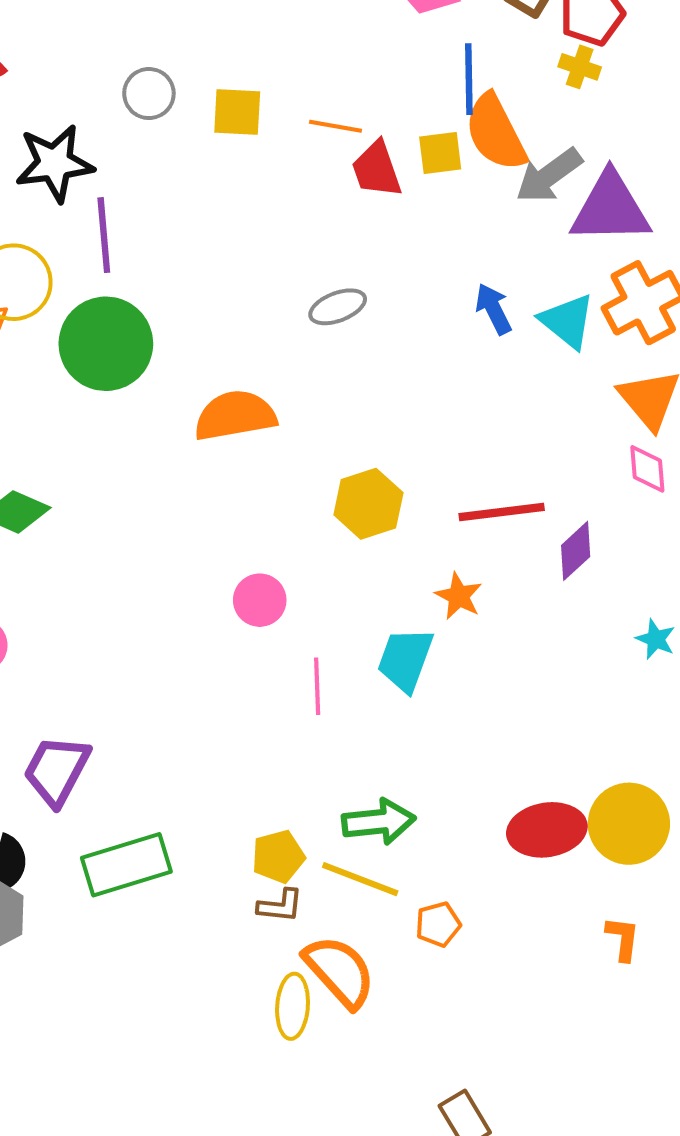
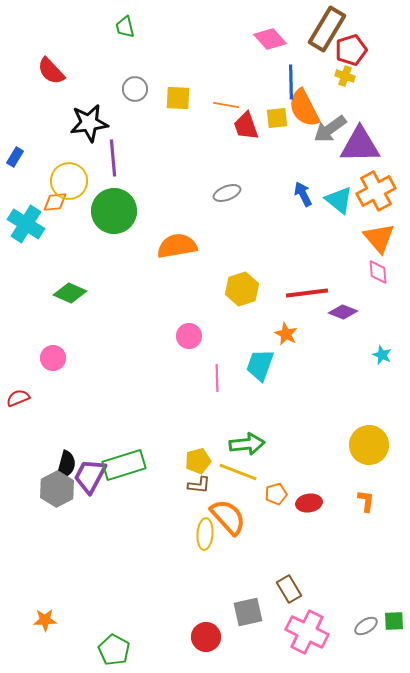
purple diamond: (576, 551) -> (343, 312), turned 64
purple trapezoid: (57, 770) -> (90, 476), moved
red ellipse: (547, 830) -> (309, 503), moved, size x0.7

